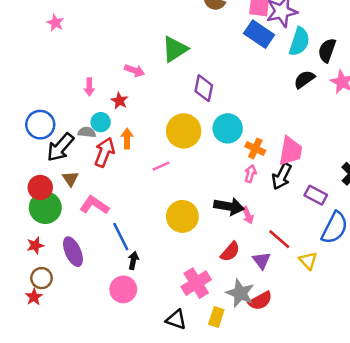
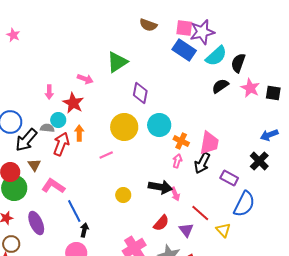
pink star: (55, 23) -> (13, 35), moved
cyan semicircle: (299, 42) -> (216, 56), turned 30
red star: (119, 101) -> (73, 103), size x1.5
yellow circle: (182, 216) -> (123, 195), size x0.6

